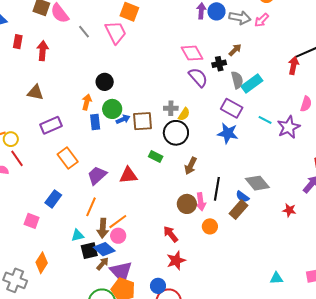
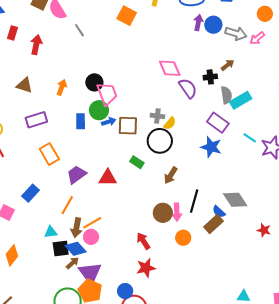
pink trapezoid: (116, 32) -> (107, 94), moved
pink diamond: (192, 53) -> (170, 68), moved
orange arrow: (87, 102) -> (62, 87), moved

